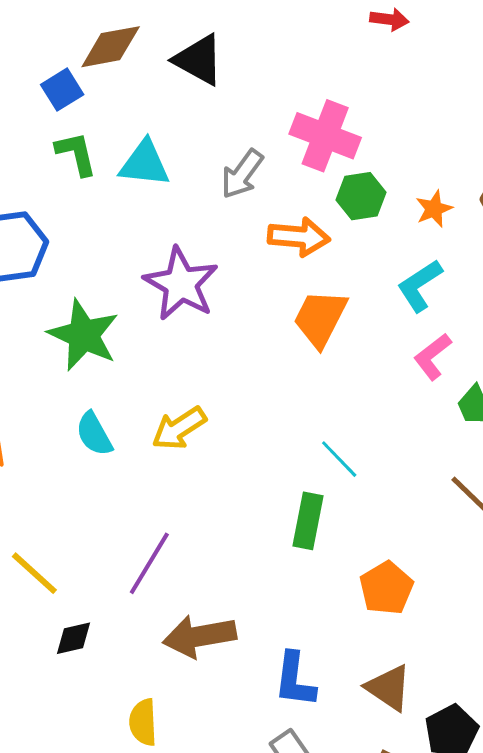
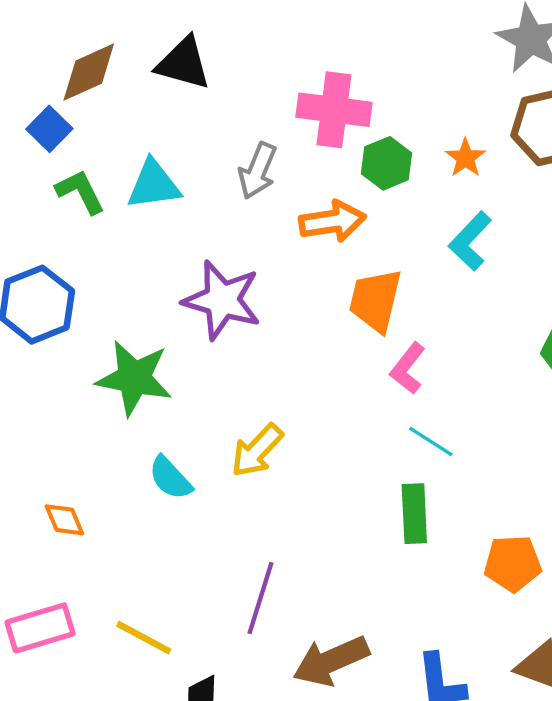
pink L-shape: (433, 357) -> (408, 368), moved
orange pentagon: (386, 588) -> (513, 563), turned -30

